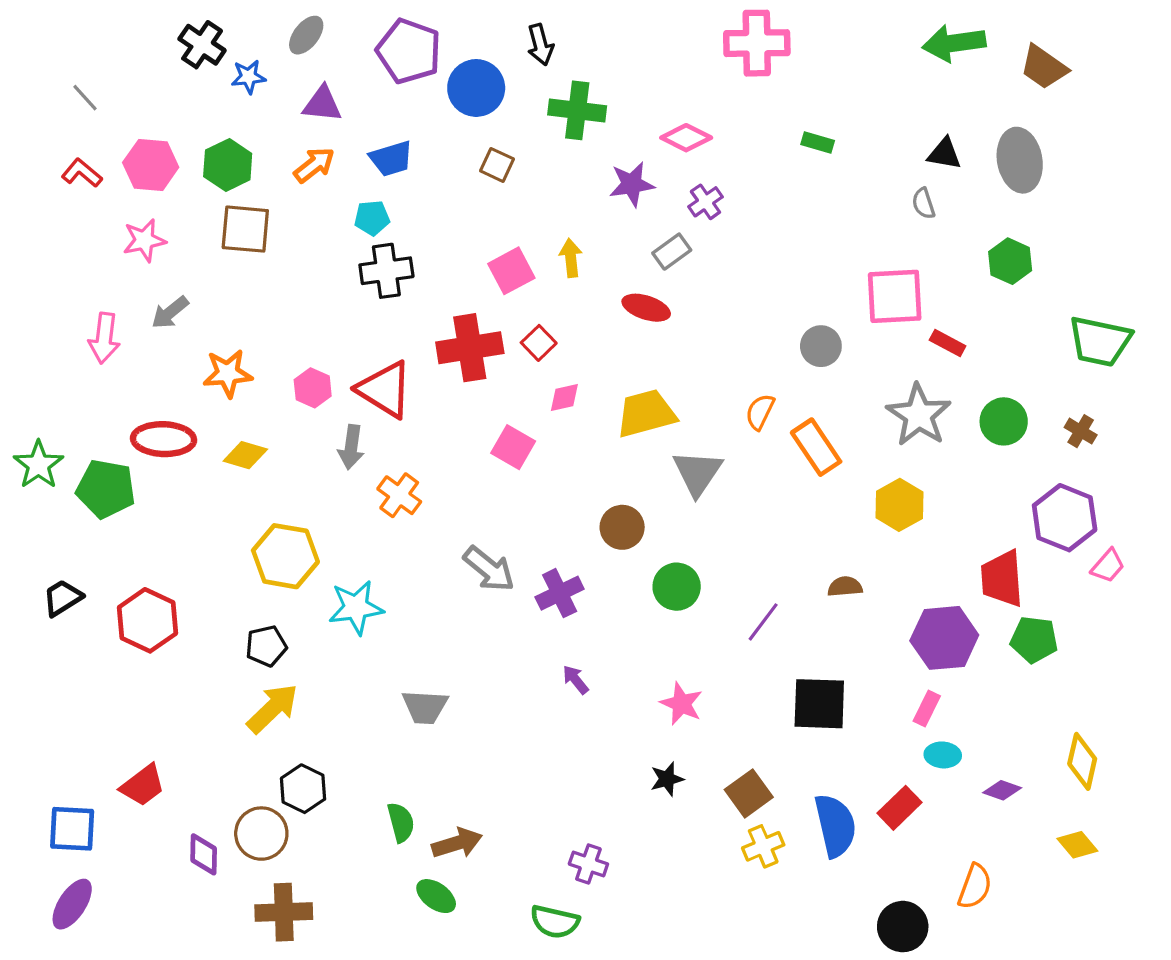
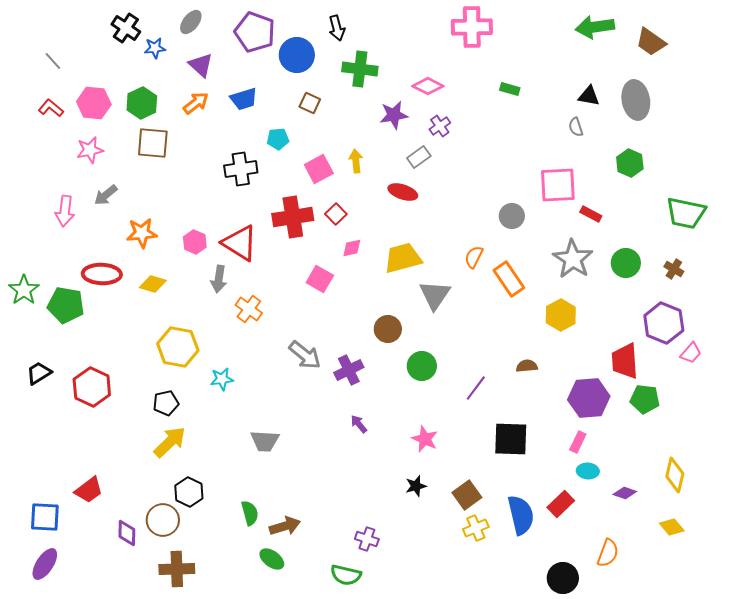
purple triangle: (322, 104) -> (201, 65), turned 36
cyan pentagon: (372, 218) -> (278, 139), moved
cyan star: (356, 607) -> (222, 379), size x0.7

